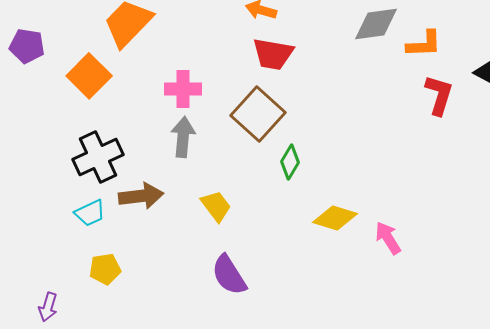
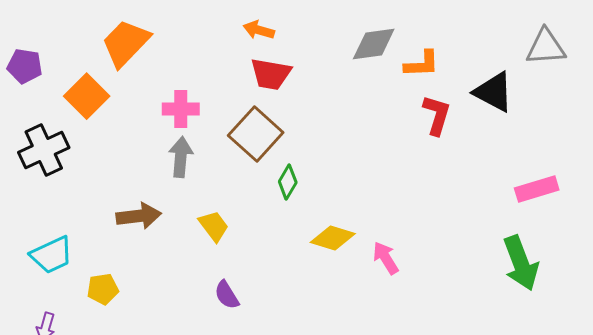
black cross: (98, 157) -> (44, 150), moved
cyan trapezoid: (90, 213) -> (52, 255), moved, size x1.4
purple semicircle: (229, 275) -> (227, 295), size x0.7

